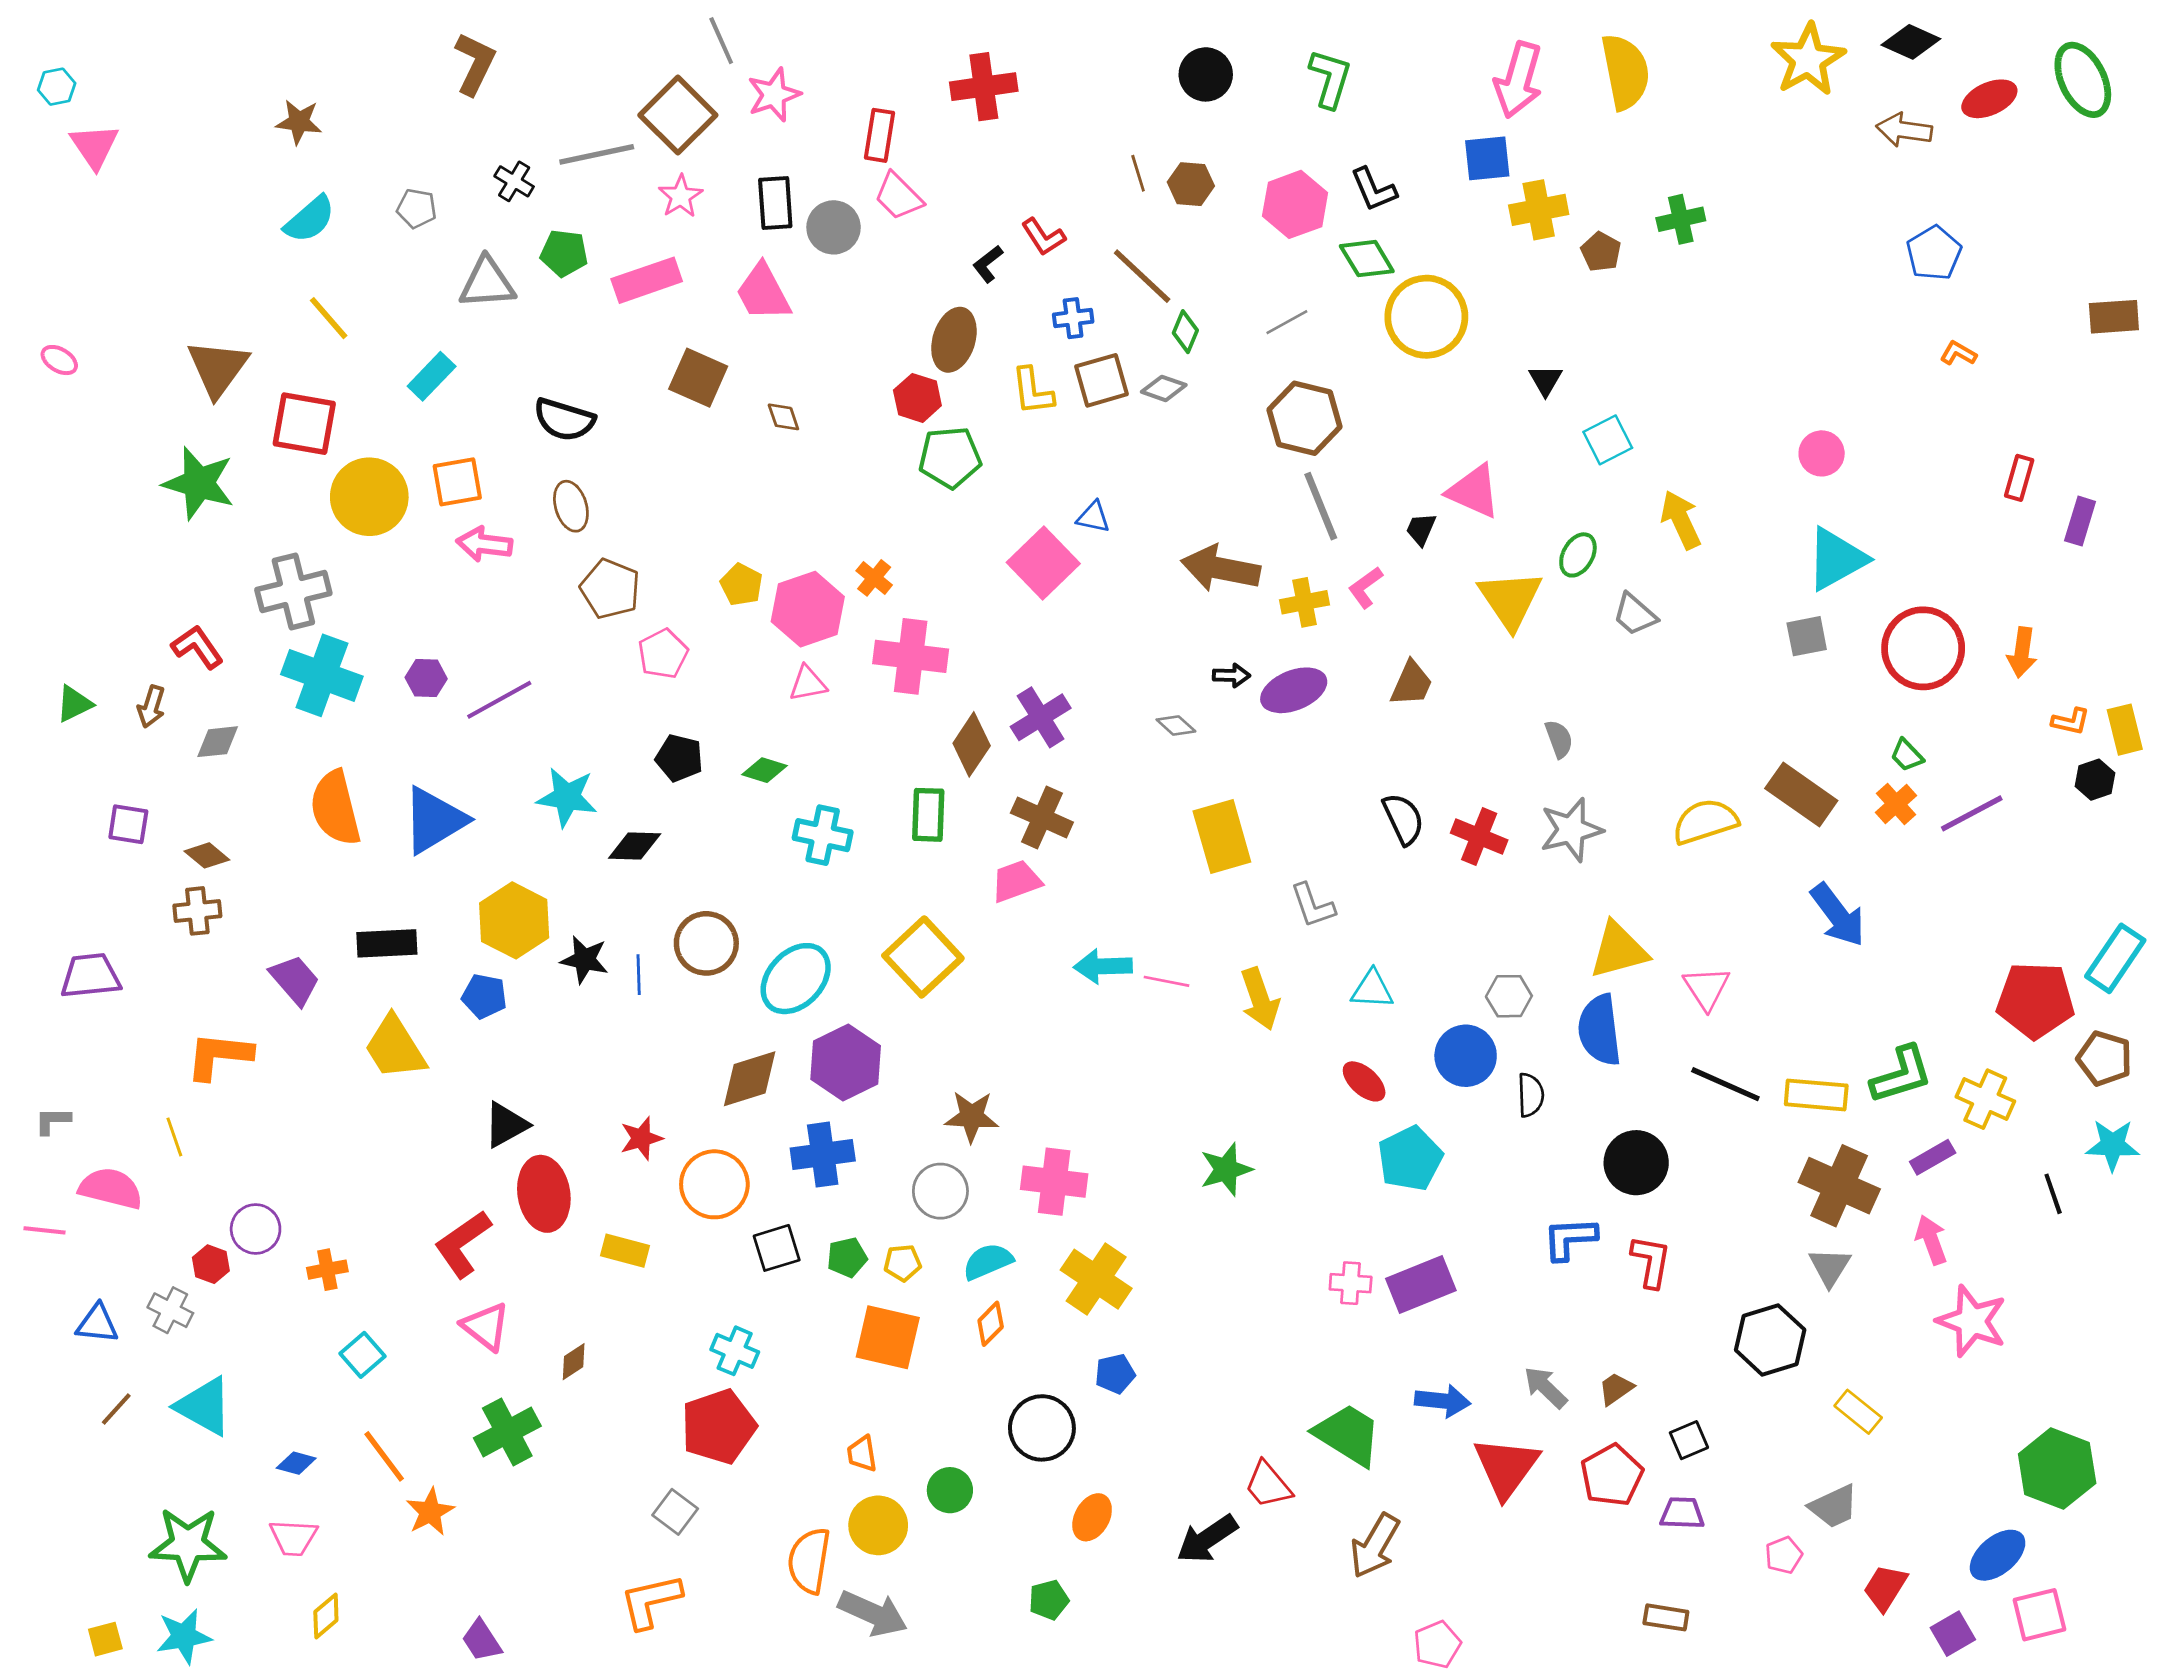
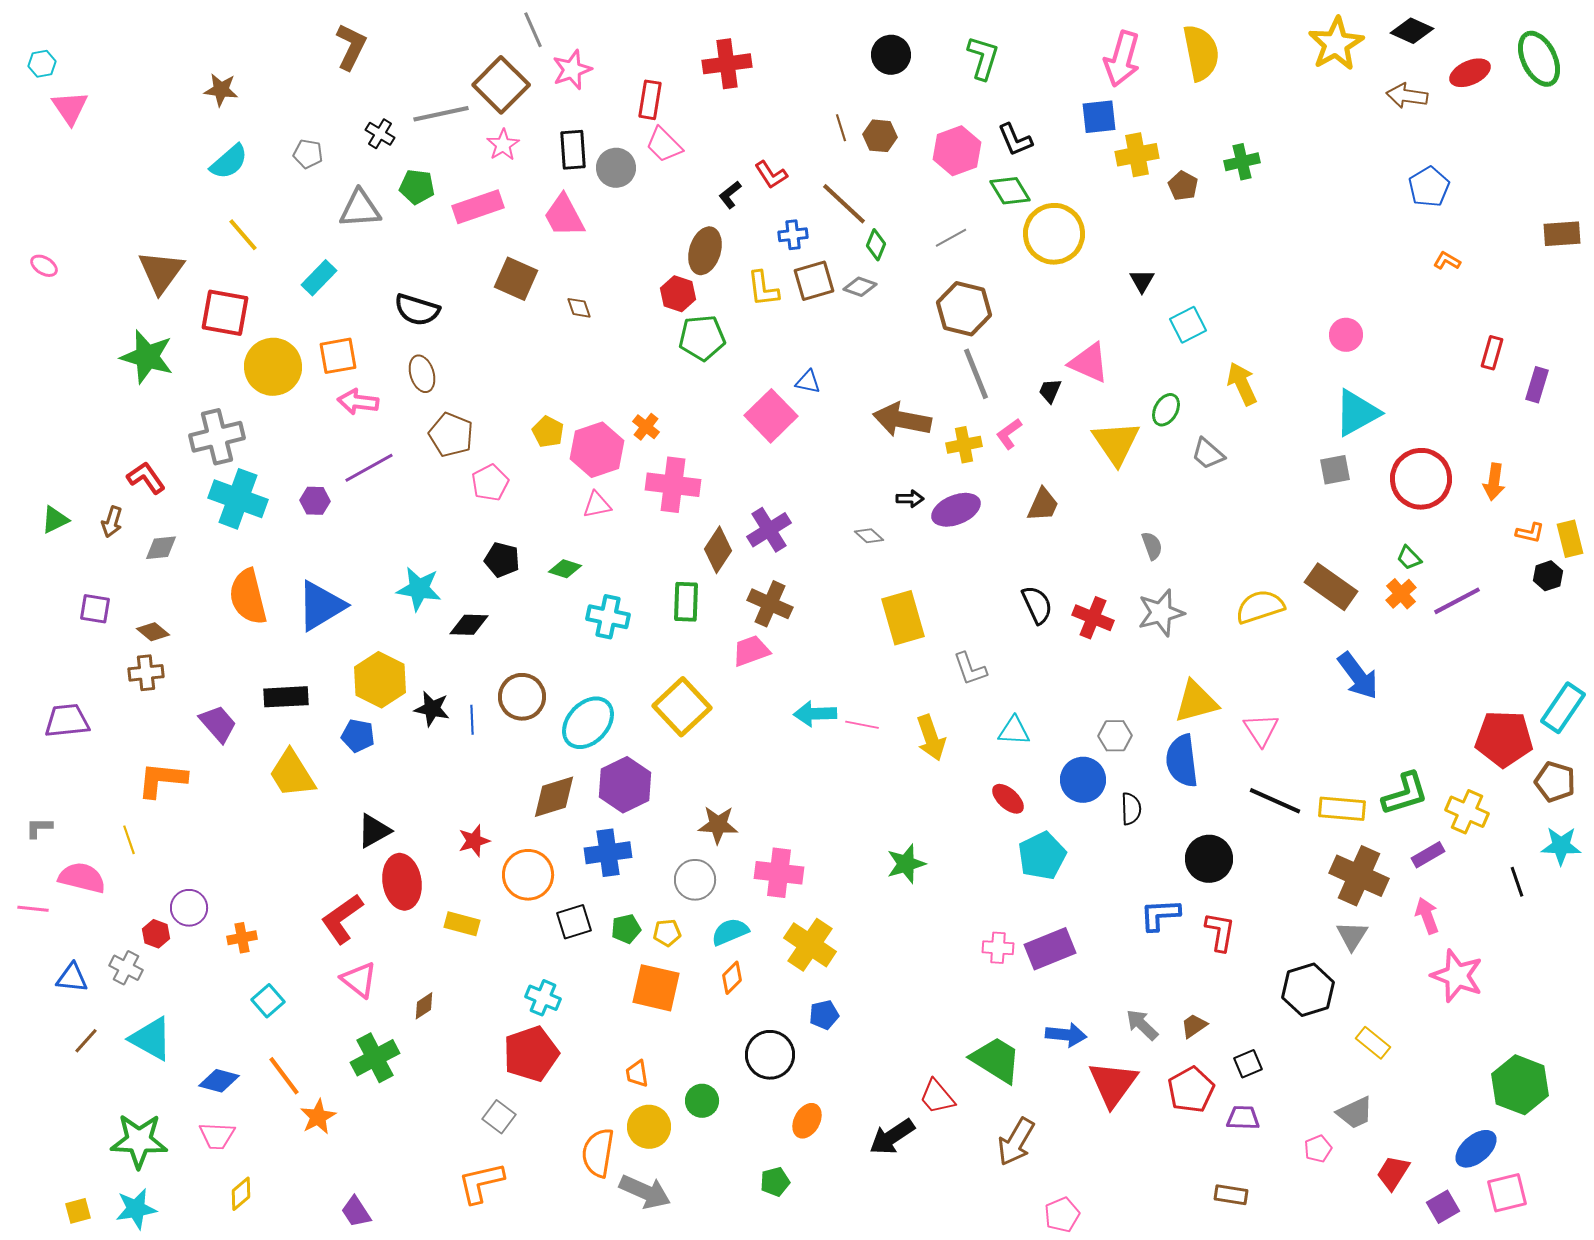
purple line: (499, 700) -> (369, 468), moved
blue diamond: (296, 1463) -> (219, 1081), size x1.4

